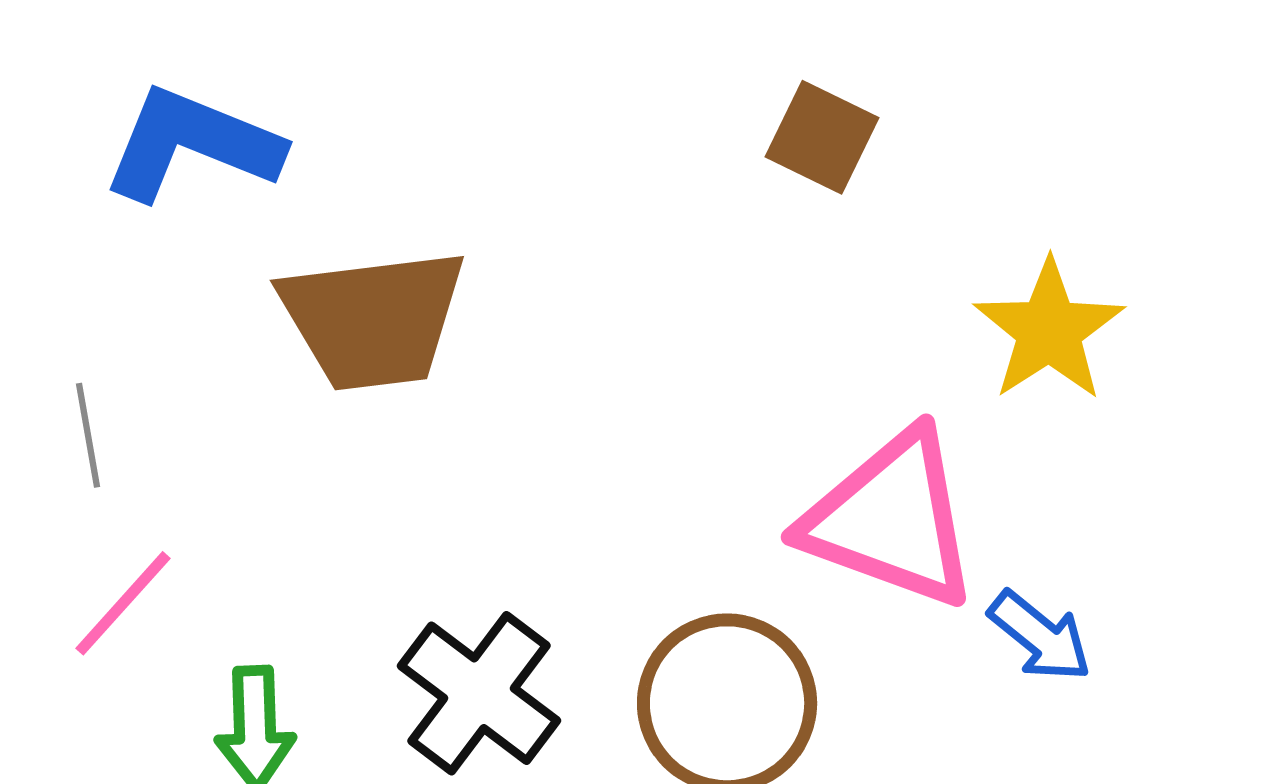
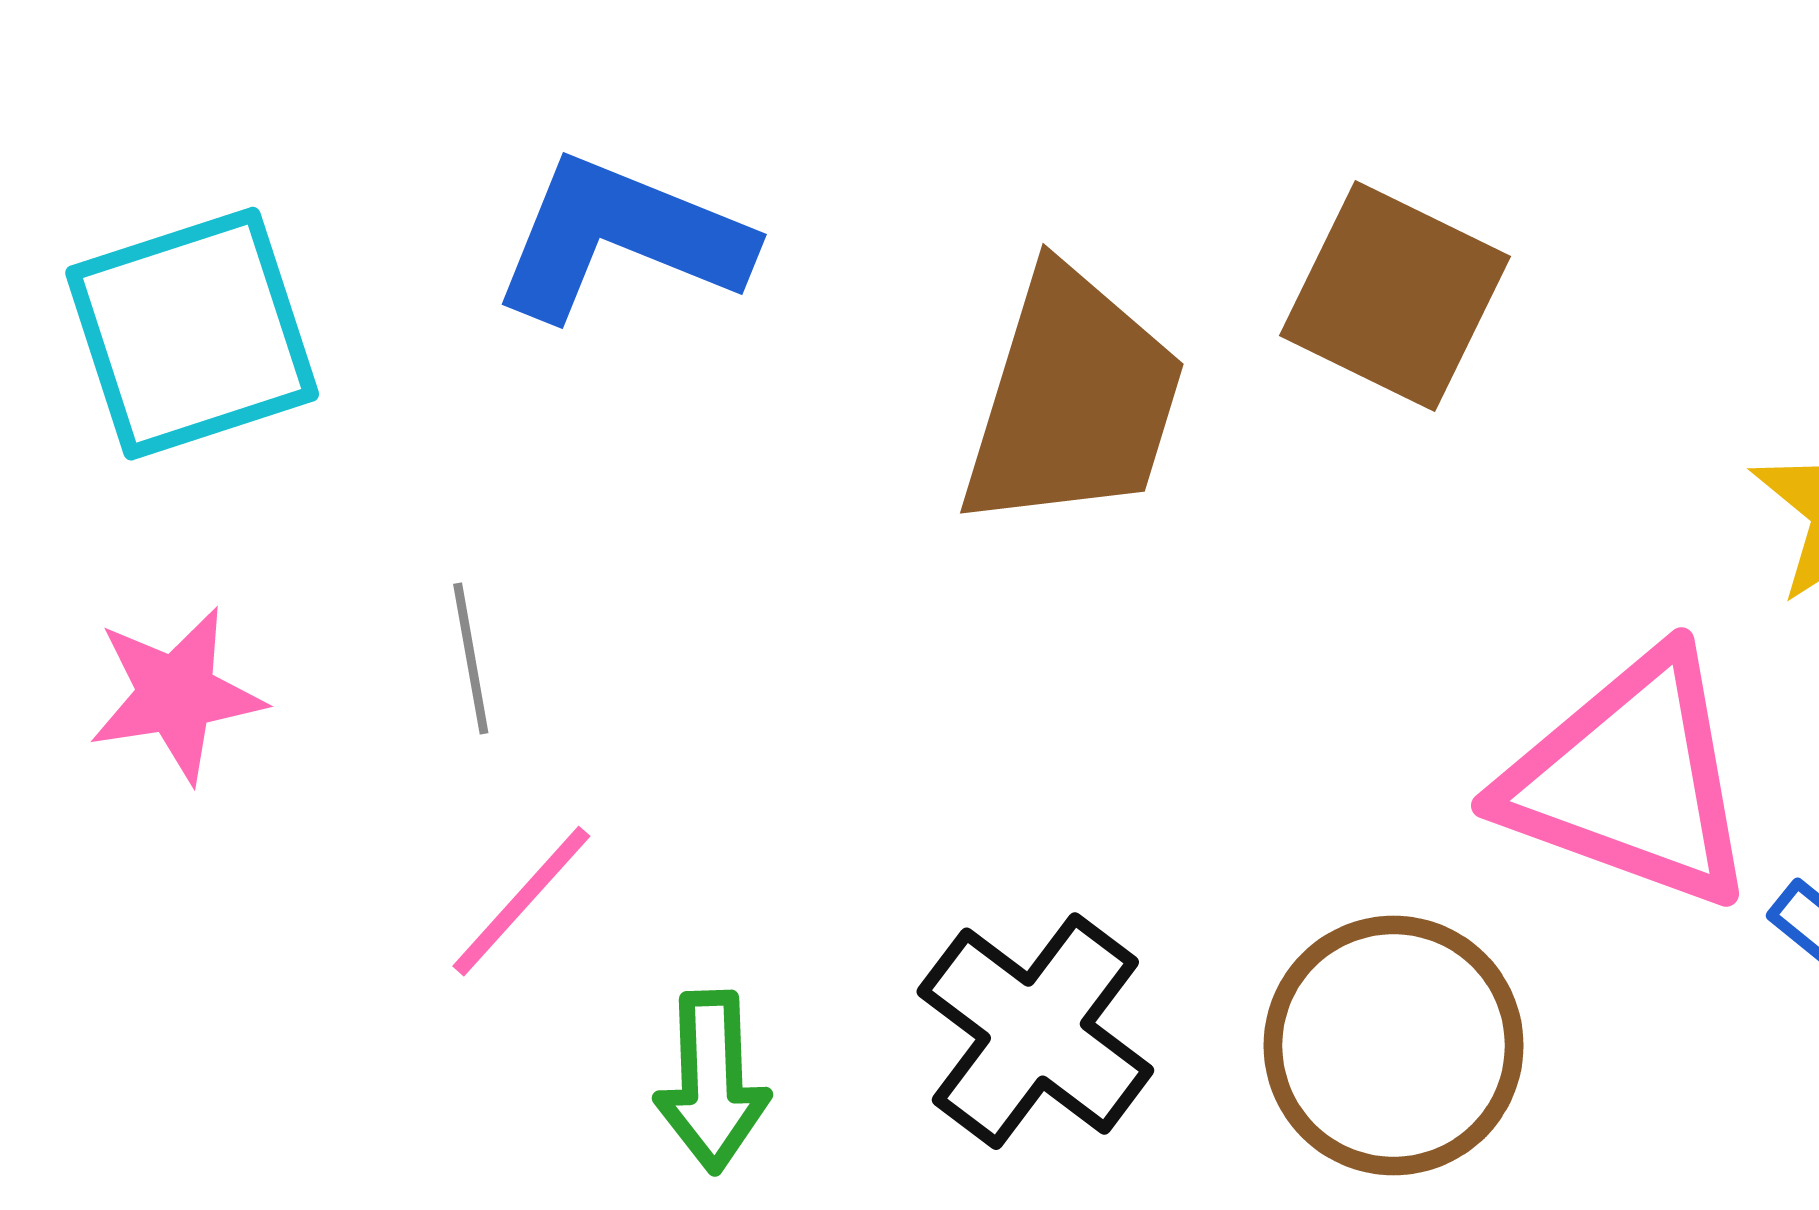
brown square: (822, 137) -> (1395, 296), moved, size x1.4
brown trapezoid: (373, 319) -> (1073, 400), moved, turned -66

